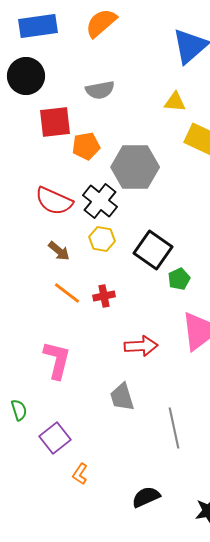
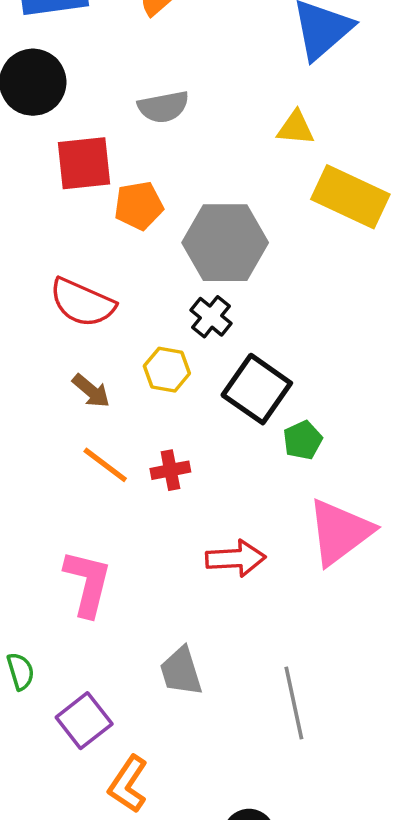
black cross: (100, 201) -> (211, 317), moved, size x0.7
gray trapezoid: (122, 397) -> (181, 671), moved
orange L-shape: (80, 474) -> (128, 784), size x1.5

